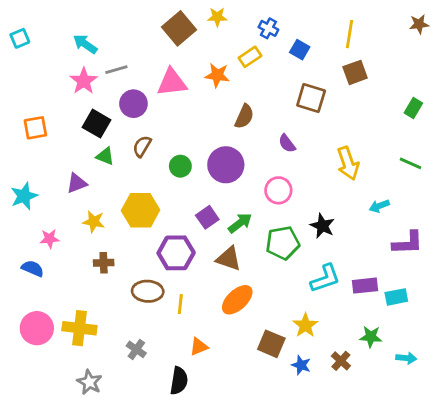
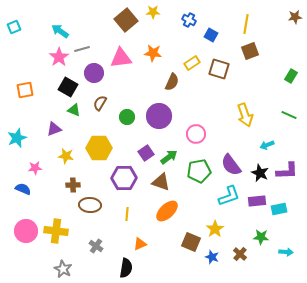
yellow rectangle: (250, 57) -> (192, 63), moved
purple semicircle: (287, 143) -> (231, 165), moved, size x1.6
black star: (322, 226) -> (260, 173), moved
brown ellipse: (148, 291) -> (90, 205), moved

